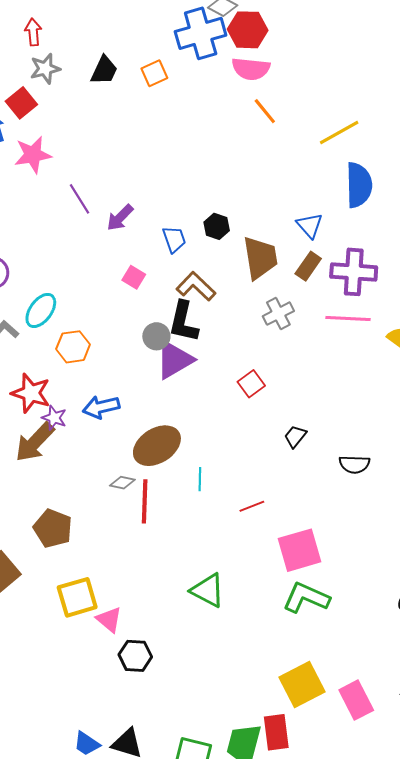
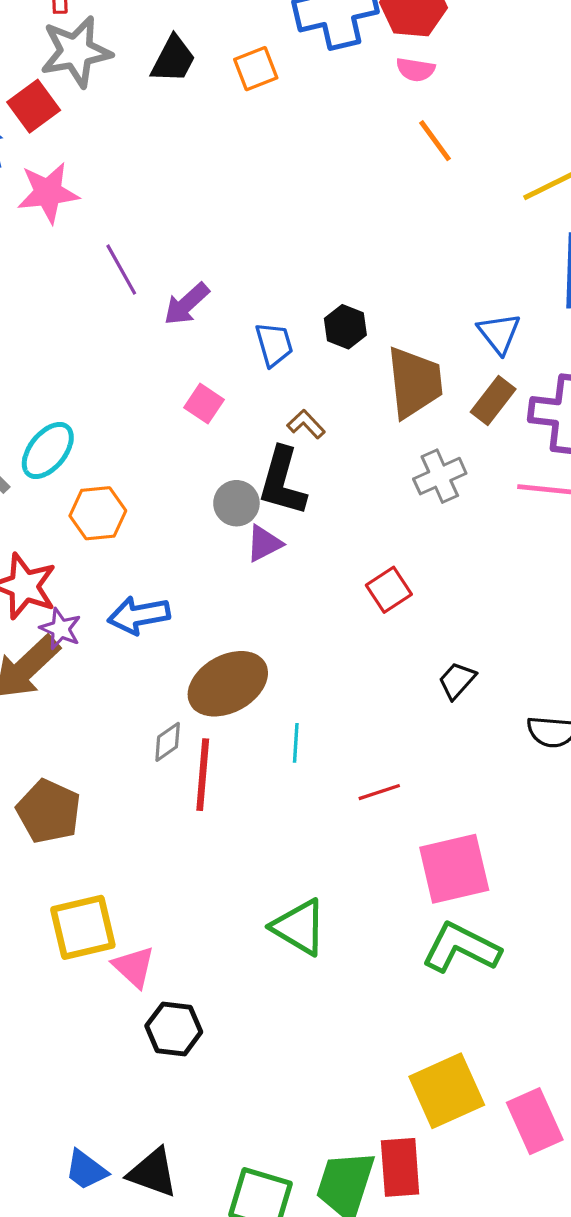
gray star: (45, 69) -> (76, 52), size x1.4
pink semicircle: (251, 69) -> (416, 70), size x0.6
brown L-shape: (196, 286) -> (306, 424), size x0.6
purple triangle: (174, 360) -> (264, 543), size x0.6
gray diamond: (122, 483) -> (168, 742), turned -50

